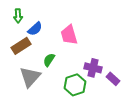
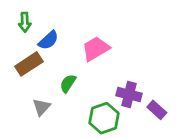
pink trapezoid: (69, 35) -> (96, 49), turned 75
gray triangle: (30, 77) -> (41, 107), size x0.6

